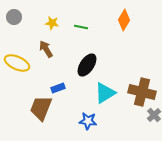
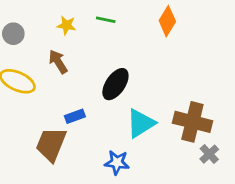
gray circle: (14, 17) -> (13, 34), moved
green line: (81, 27) -> (106, 20), moved

